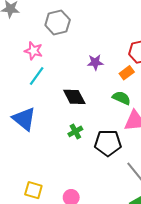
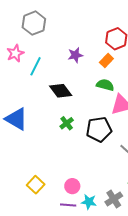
pink star: (33, 51) -> (15, 53), turned -30
cyan line: (37, 76) -> (36, 66), moved
yellow square: (33, 190) -> (36, 185), turned 36

